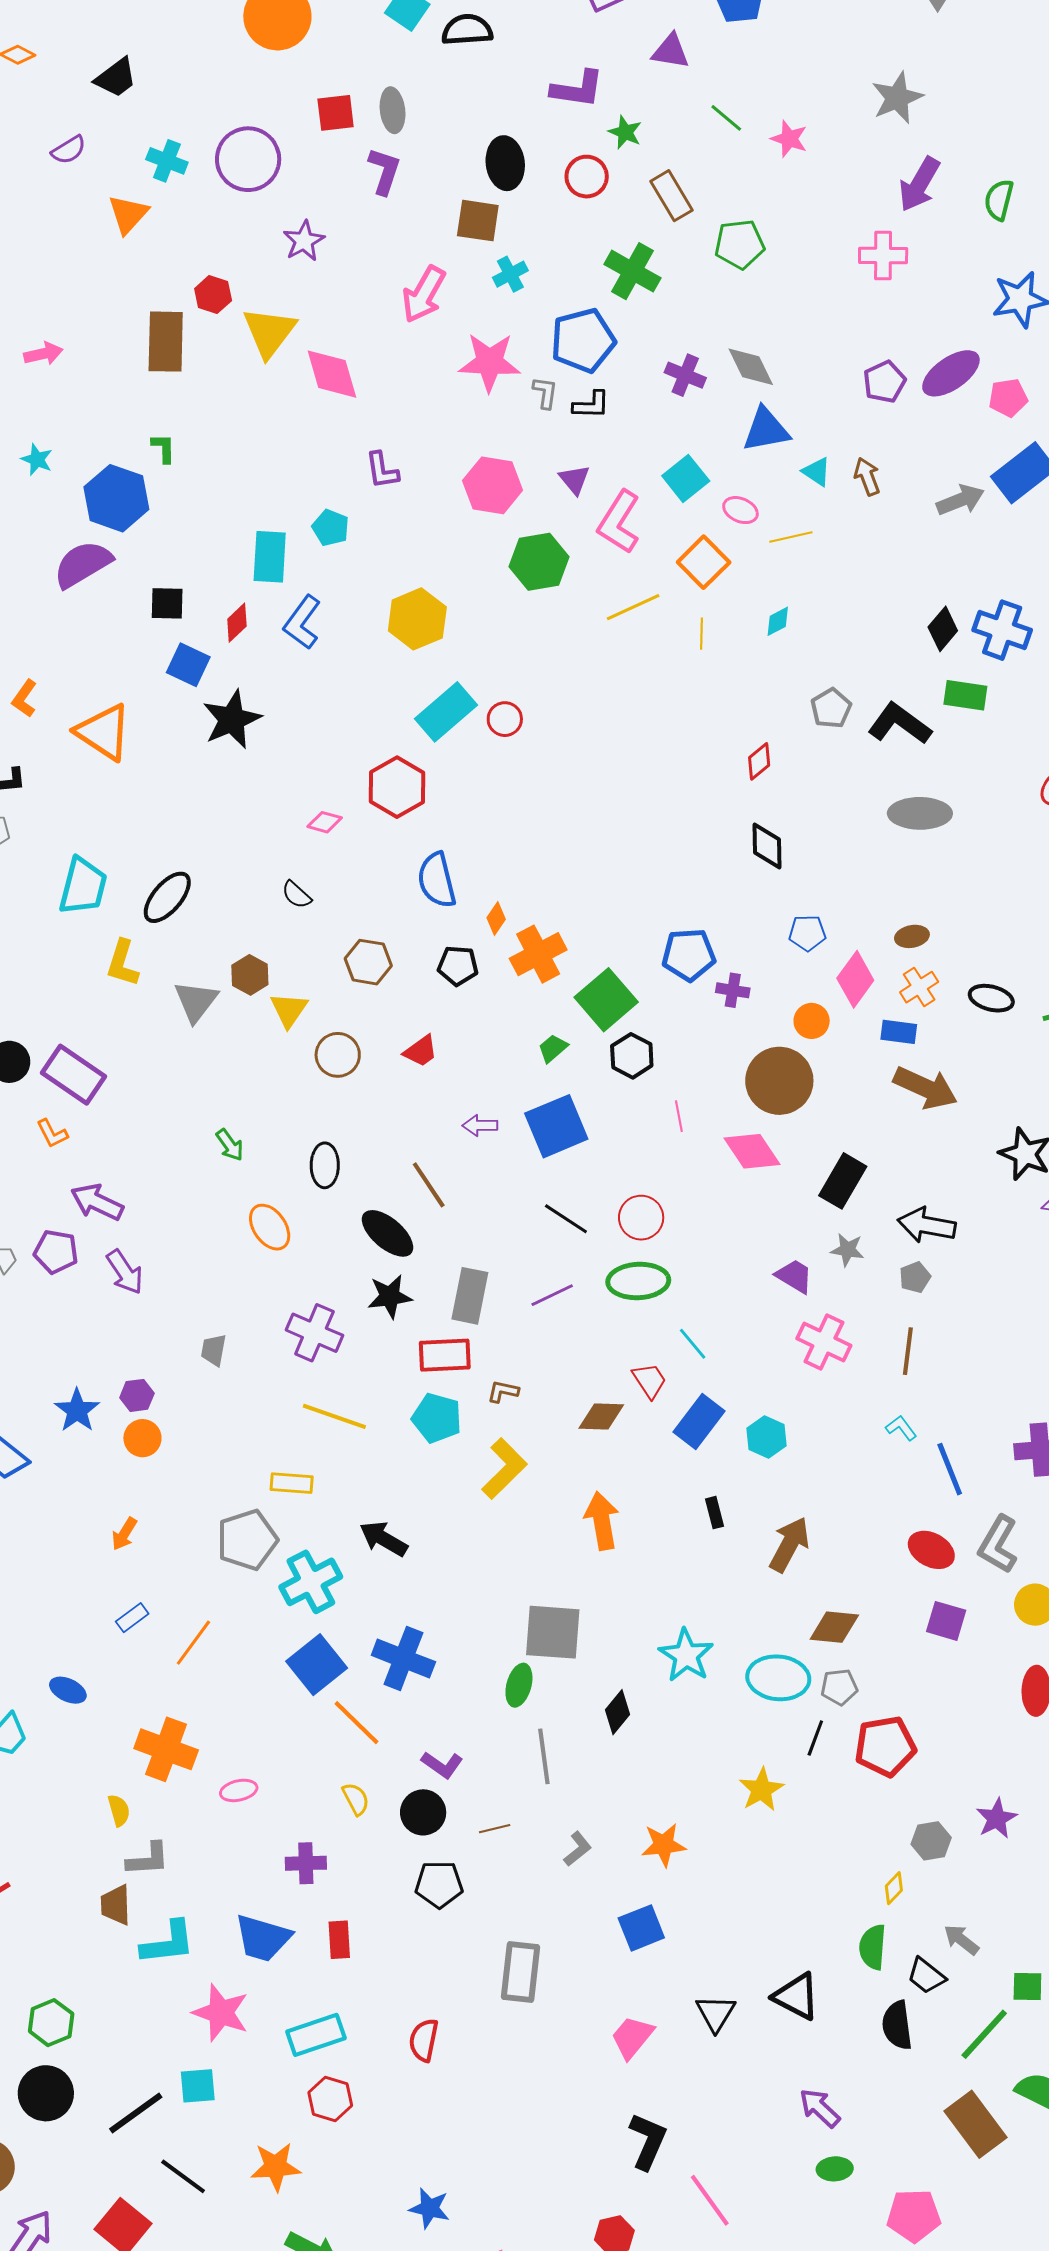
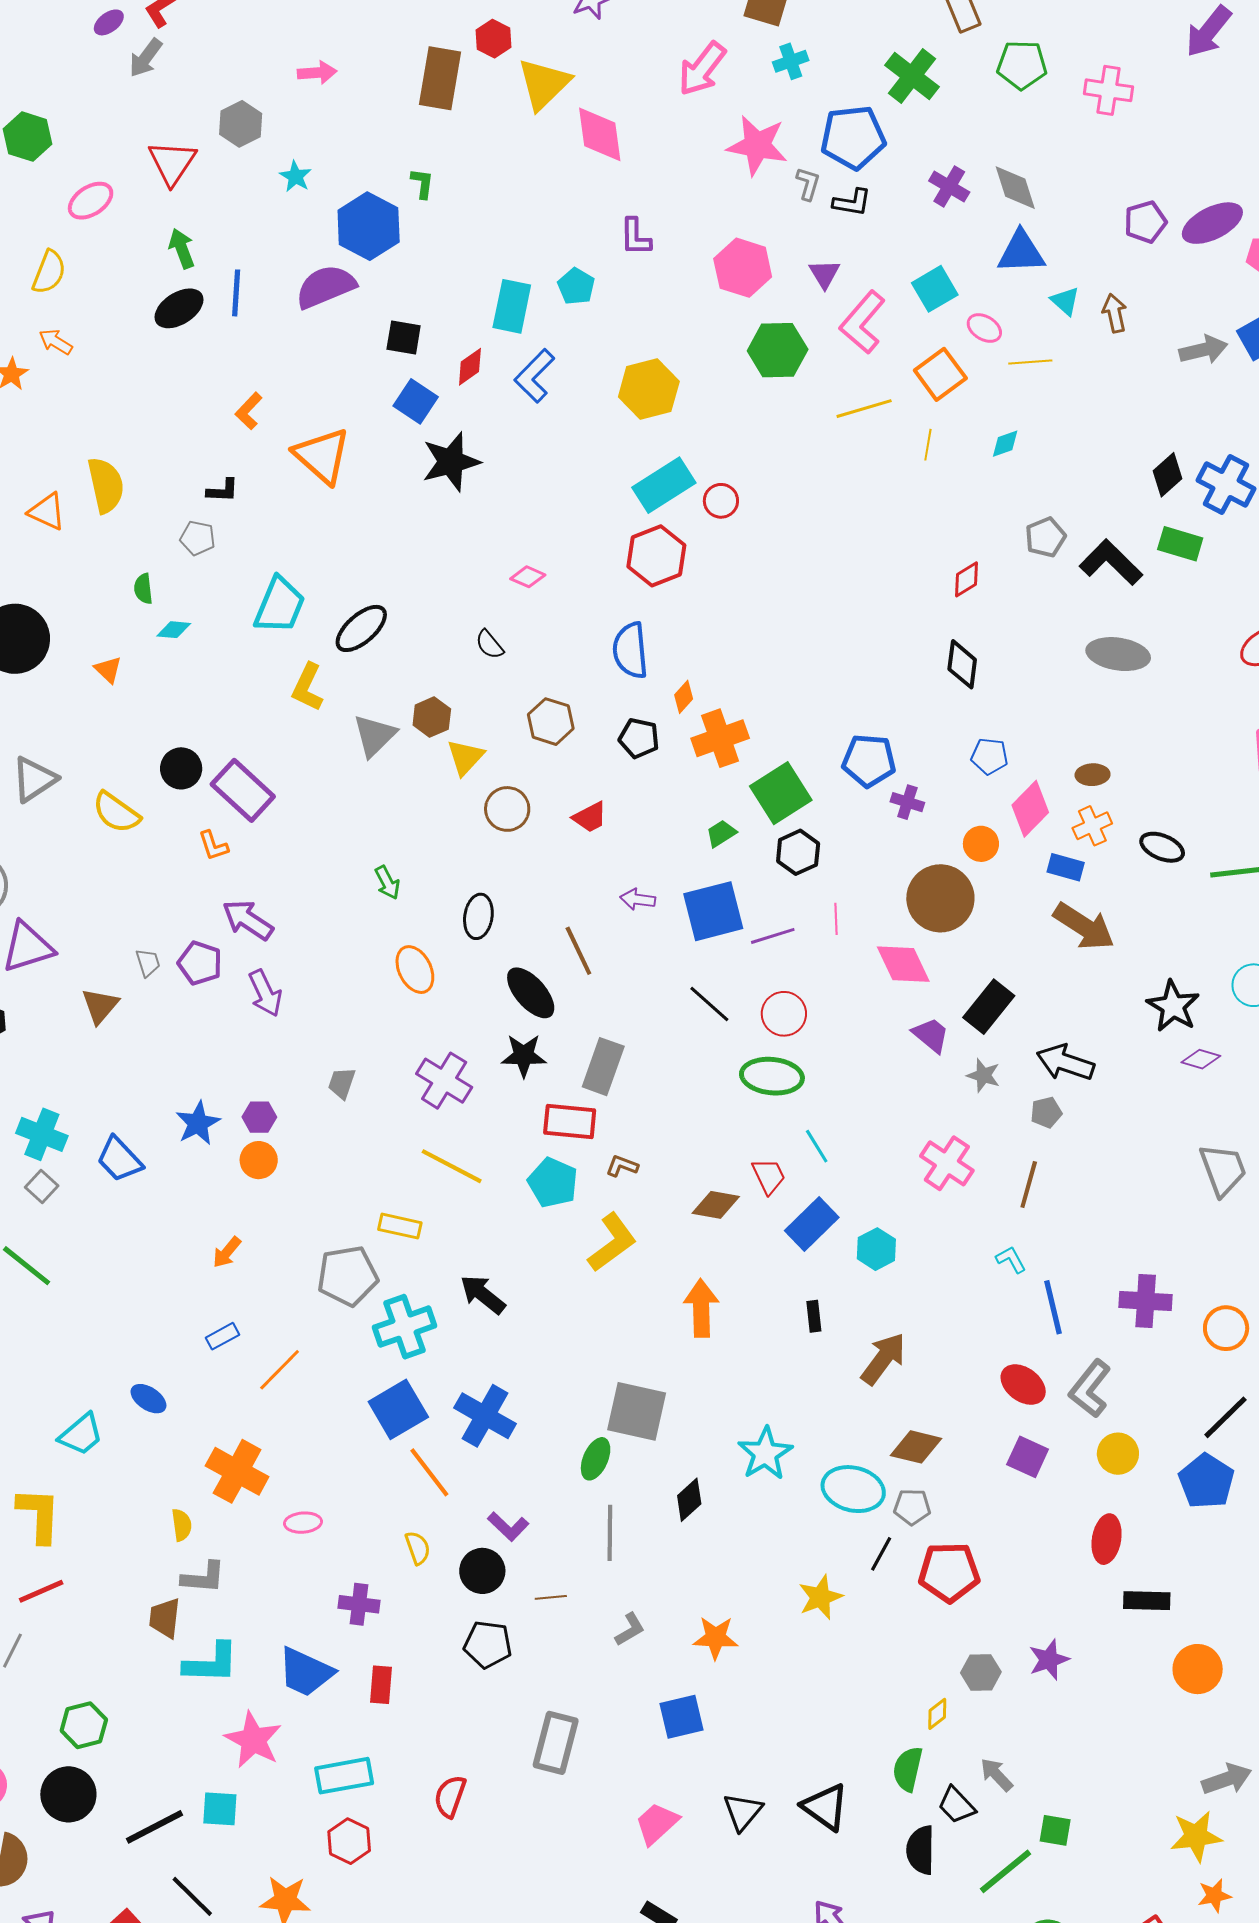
pink cross: (883, 256) -> (1109, 90), moved
red hexagon: (397, 787) -> (656, 556), moved
purple trapezoid: (794, 1276) -> (931, 1035), moved
purple line: (552, 1295) -> (773, 936), moved

